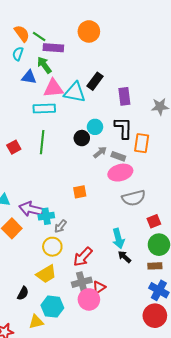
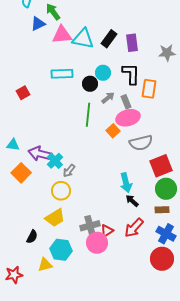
blue triangle: (29, 77) -> (38, 24), turned -35
black rectangle: (95, 81) -> (109, 39), moved
cyan rectangle: (44, 109) -> (62, 74), moved
green line: (42, 142) -> (88, 115), moved
gray rectangle: (118, 156) -> (126, 102), turned 48
orange square: (80, 192) -> (113, 131), moved, turned -32
cyan cross: (46, 216) -> (55, 161), turned -35
red square: (154, 221) -> (161, 166), size x1.6
red arrow: (83, 257) -> (134, 228), moved

